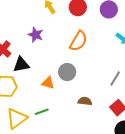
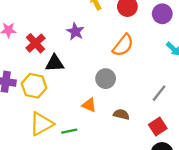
orange triangle: (48, 83) -> (89, 105), moved
green line: (42, 112) -> (69, 131), moved

